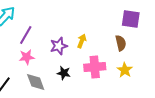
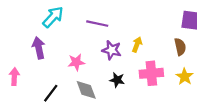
purple line: (26, 35) -> (97, 24), moved, turned 72
purple star: (59, 46) -> (112, 50), turned 30

